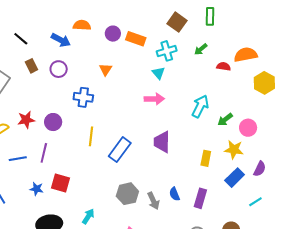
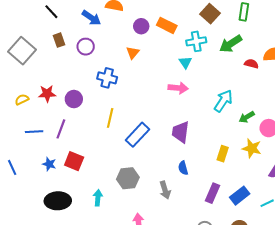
purple circle: (113, 34) -> (141, 26), moved
green arrow: (201, 49) -> (231, 44), size x1.6
blue rectangle: (235, 178) -> (240, 196), moved
gray hexagon: (127, 194) -> (128, 178), moved
blue semicircle: (174, 194) -> (183, 168), moved
cyan arrow: (88, 216) -> (98, 198), turned -35

